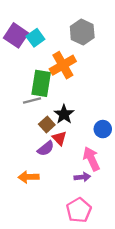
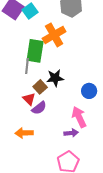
gray line: (32, 101) -> (27, 66), turned -70
black star: (64, 114) -> (55, 78), turned 30
red triangle: (59, 138) -> (29, 99), moved

